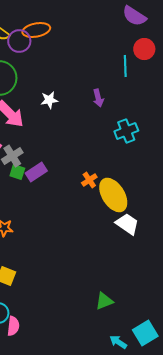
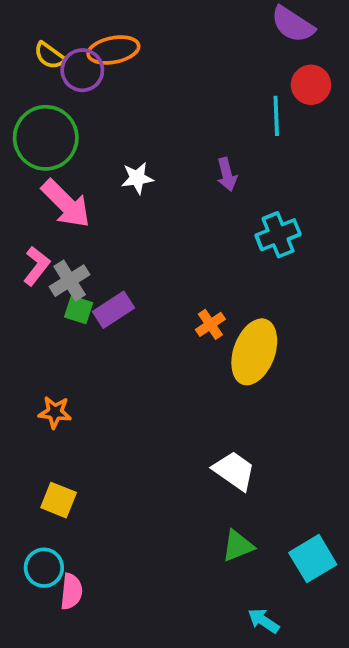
yellow ellipse: (113, 195) -> (254, 352), turned 52
white trapezoid: (127, 224) -> (234, 471), moved
cyan square: (145, 333) -> (313, 559), moved

